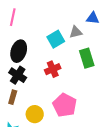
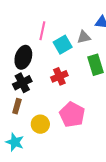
pink line: (13, 17) -> (42, 31), moved
black cross: (18, 75) -> (22, 83), turned 30

